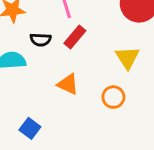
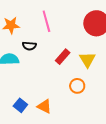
red rectangle: (75, 37) -> (63, 57), moved
orange triangle: (68, 84) -> (44, 106), moved

